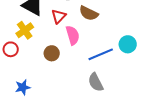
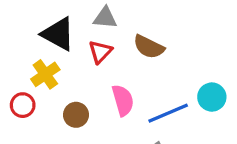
pink semicircle: (73, 35) -> (123, 100), moved
brown circle: (52, 53) -> (76, 115), moved

